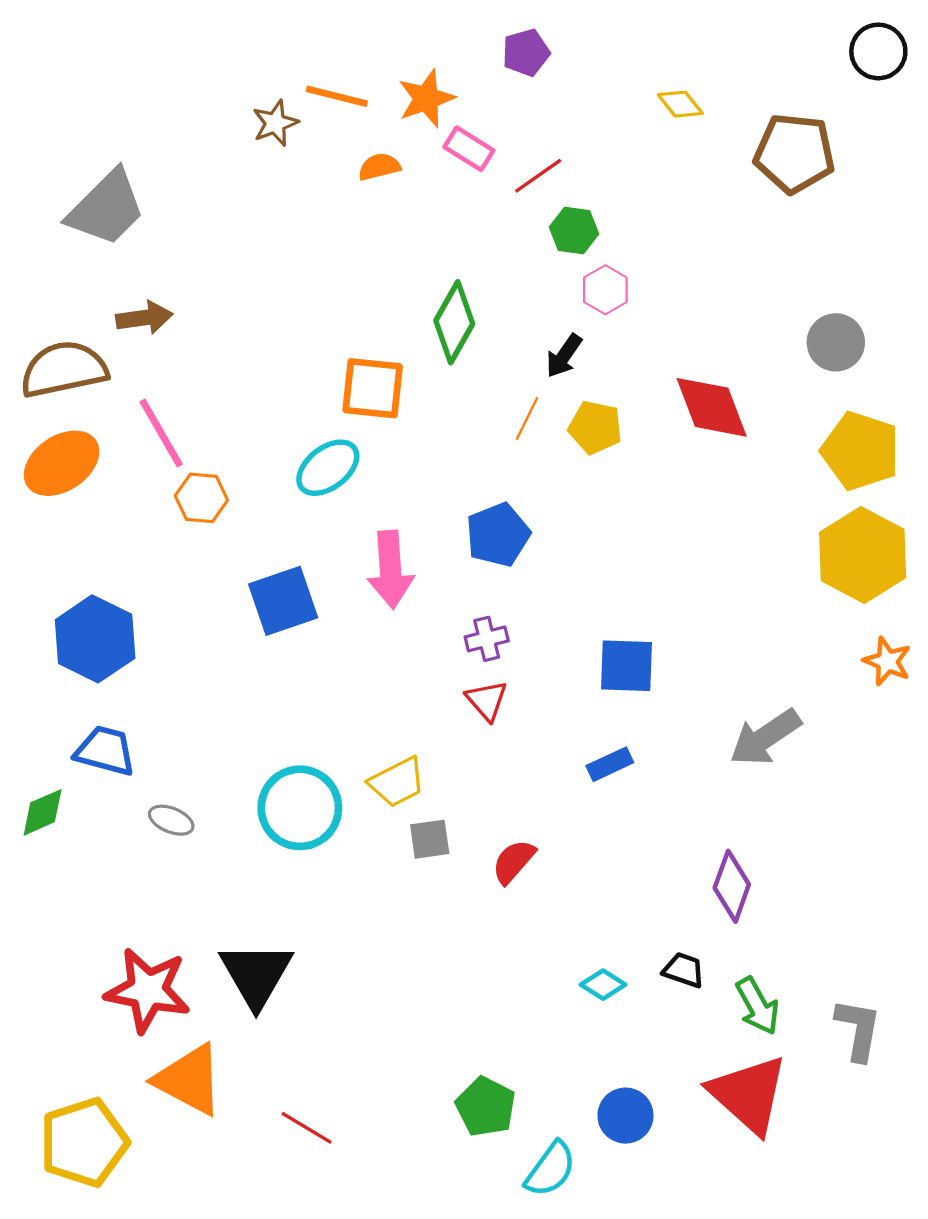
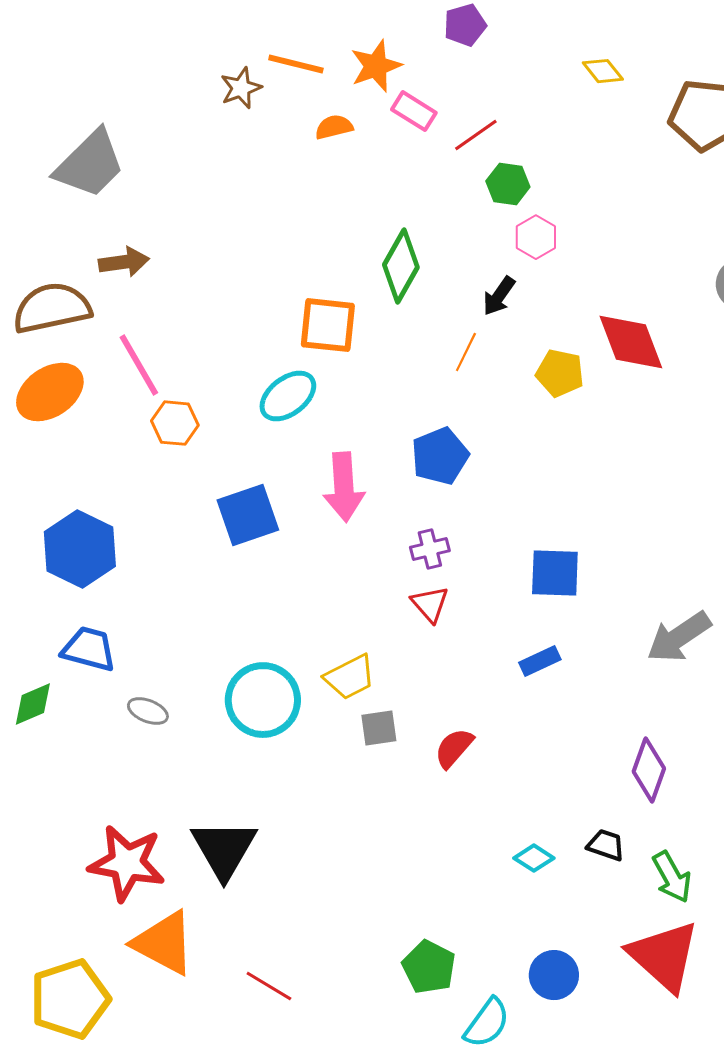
yellow pentagon: (595, 427) -> (560, 373), moved

